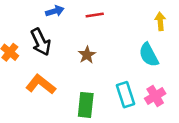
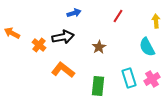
red line: (95, 15) -> (118, 16), moved, turned -48
black arrow: (41, 42) -> (63, 37), turned -75

